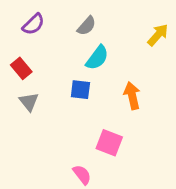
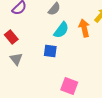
orange arrow: (132, 96) -> (84, 28), moved

